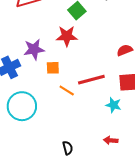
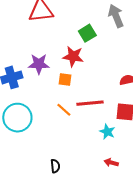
orange square: (53, 68) -> (65, 80), moved
red arrow: (111, 140) -> (111, 163), moved

